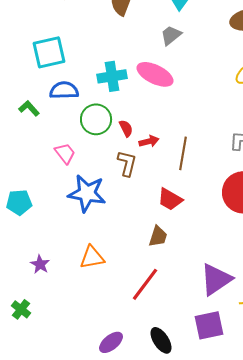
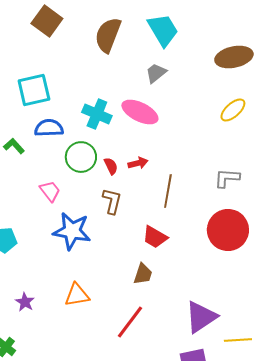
cyan cross: (112, 76) -> (97, 114), turned 32
red arrow: (149, 141) -> (138, 163), moved

